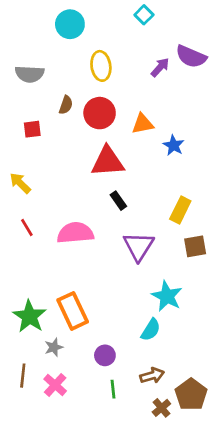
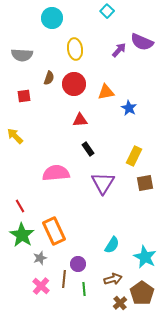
red triangle: (108, 162) -> (80, 120), size x0.6
red line: (27, 227) -> (20, 206), moved
cyan star: (167, 296) -> (145, 257), moved
brown line: (23, 376) -> (64, 279), moved

